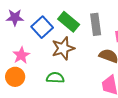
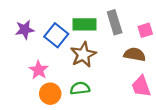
green rectangle: (69, 22) -> (85, 24), turned -30
orange circle: (15, 77) -> (50, 94), moved

